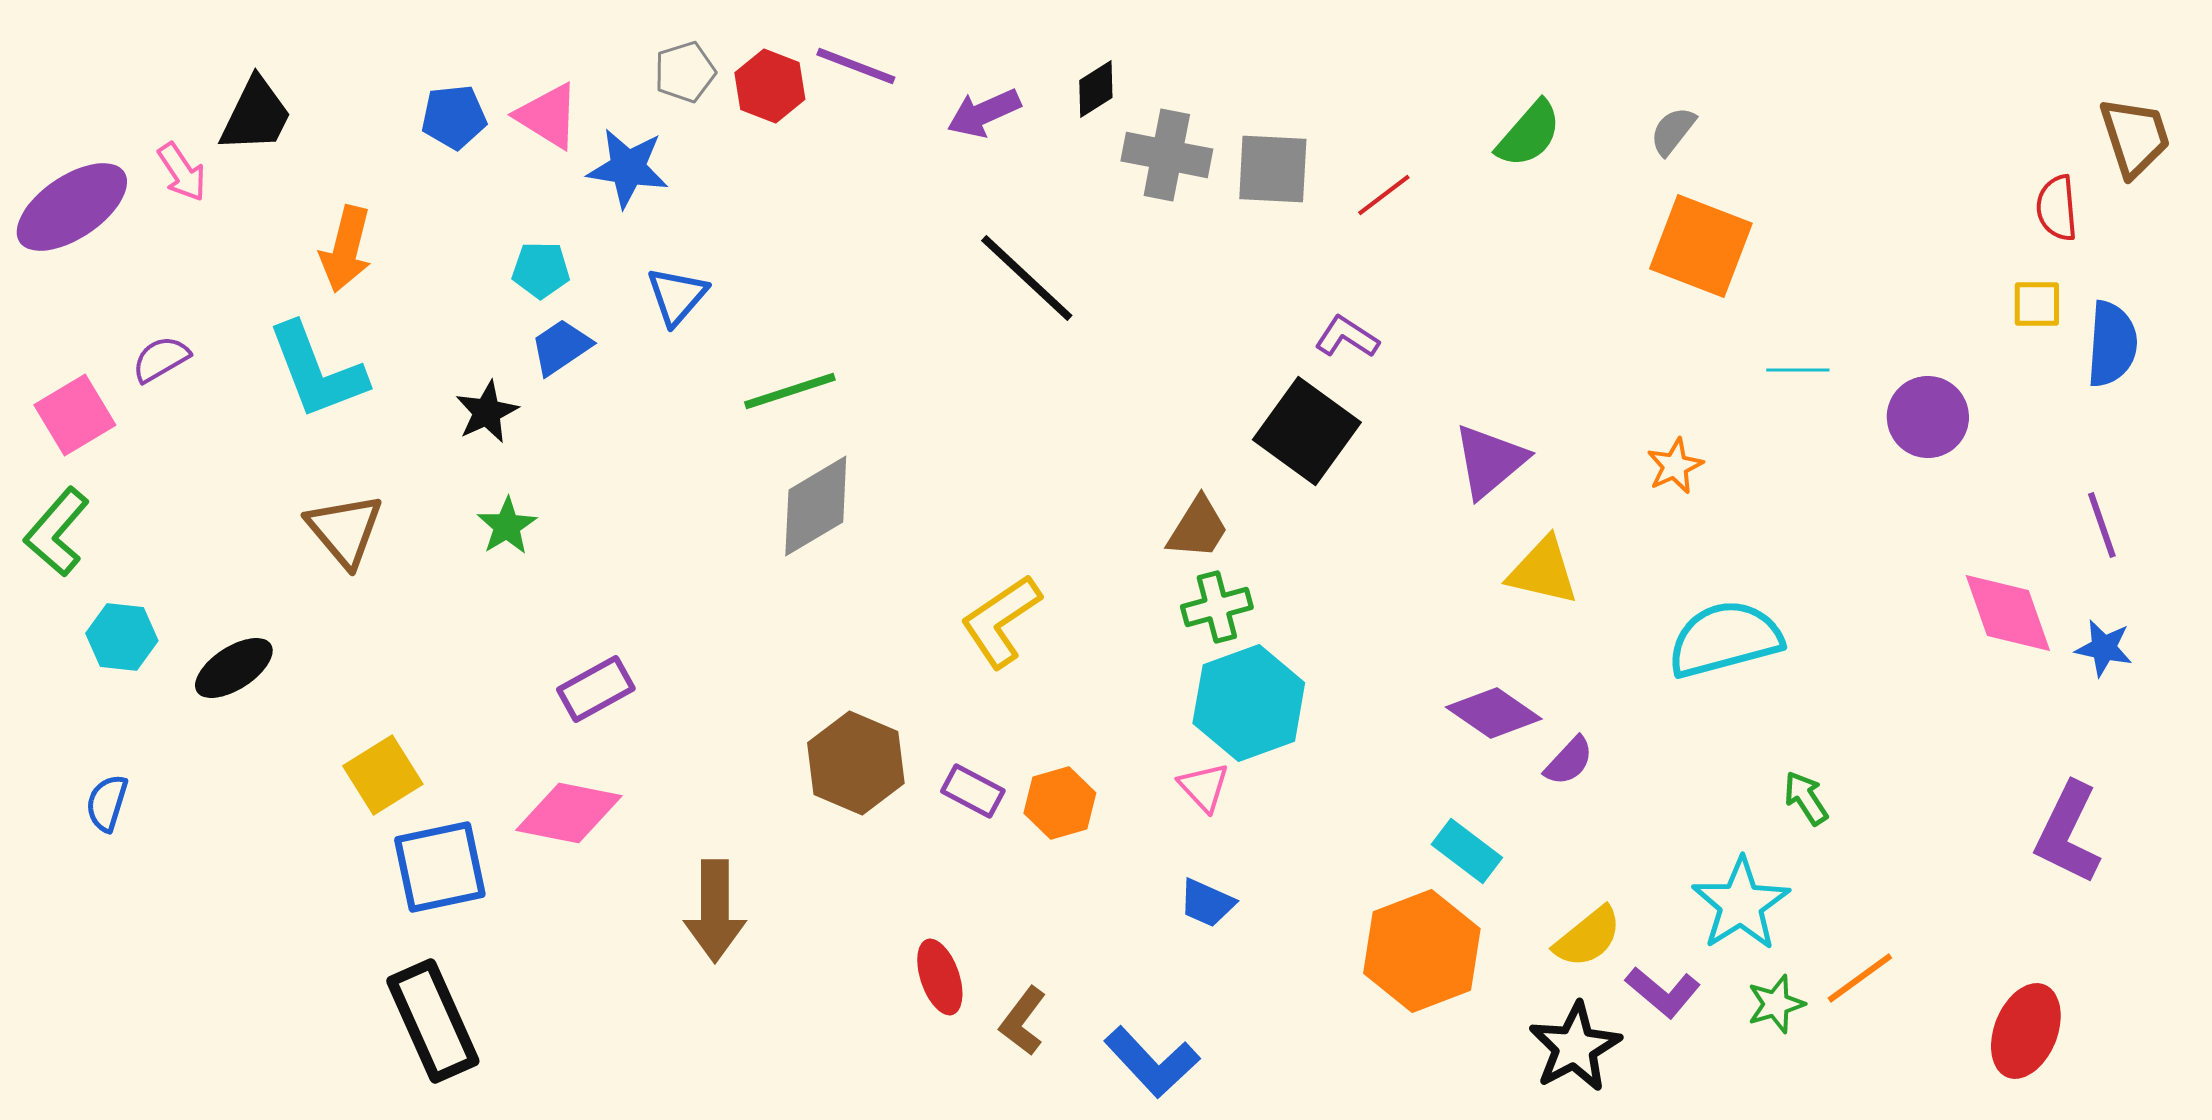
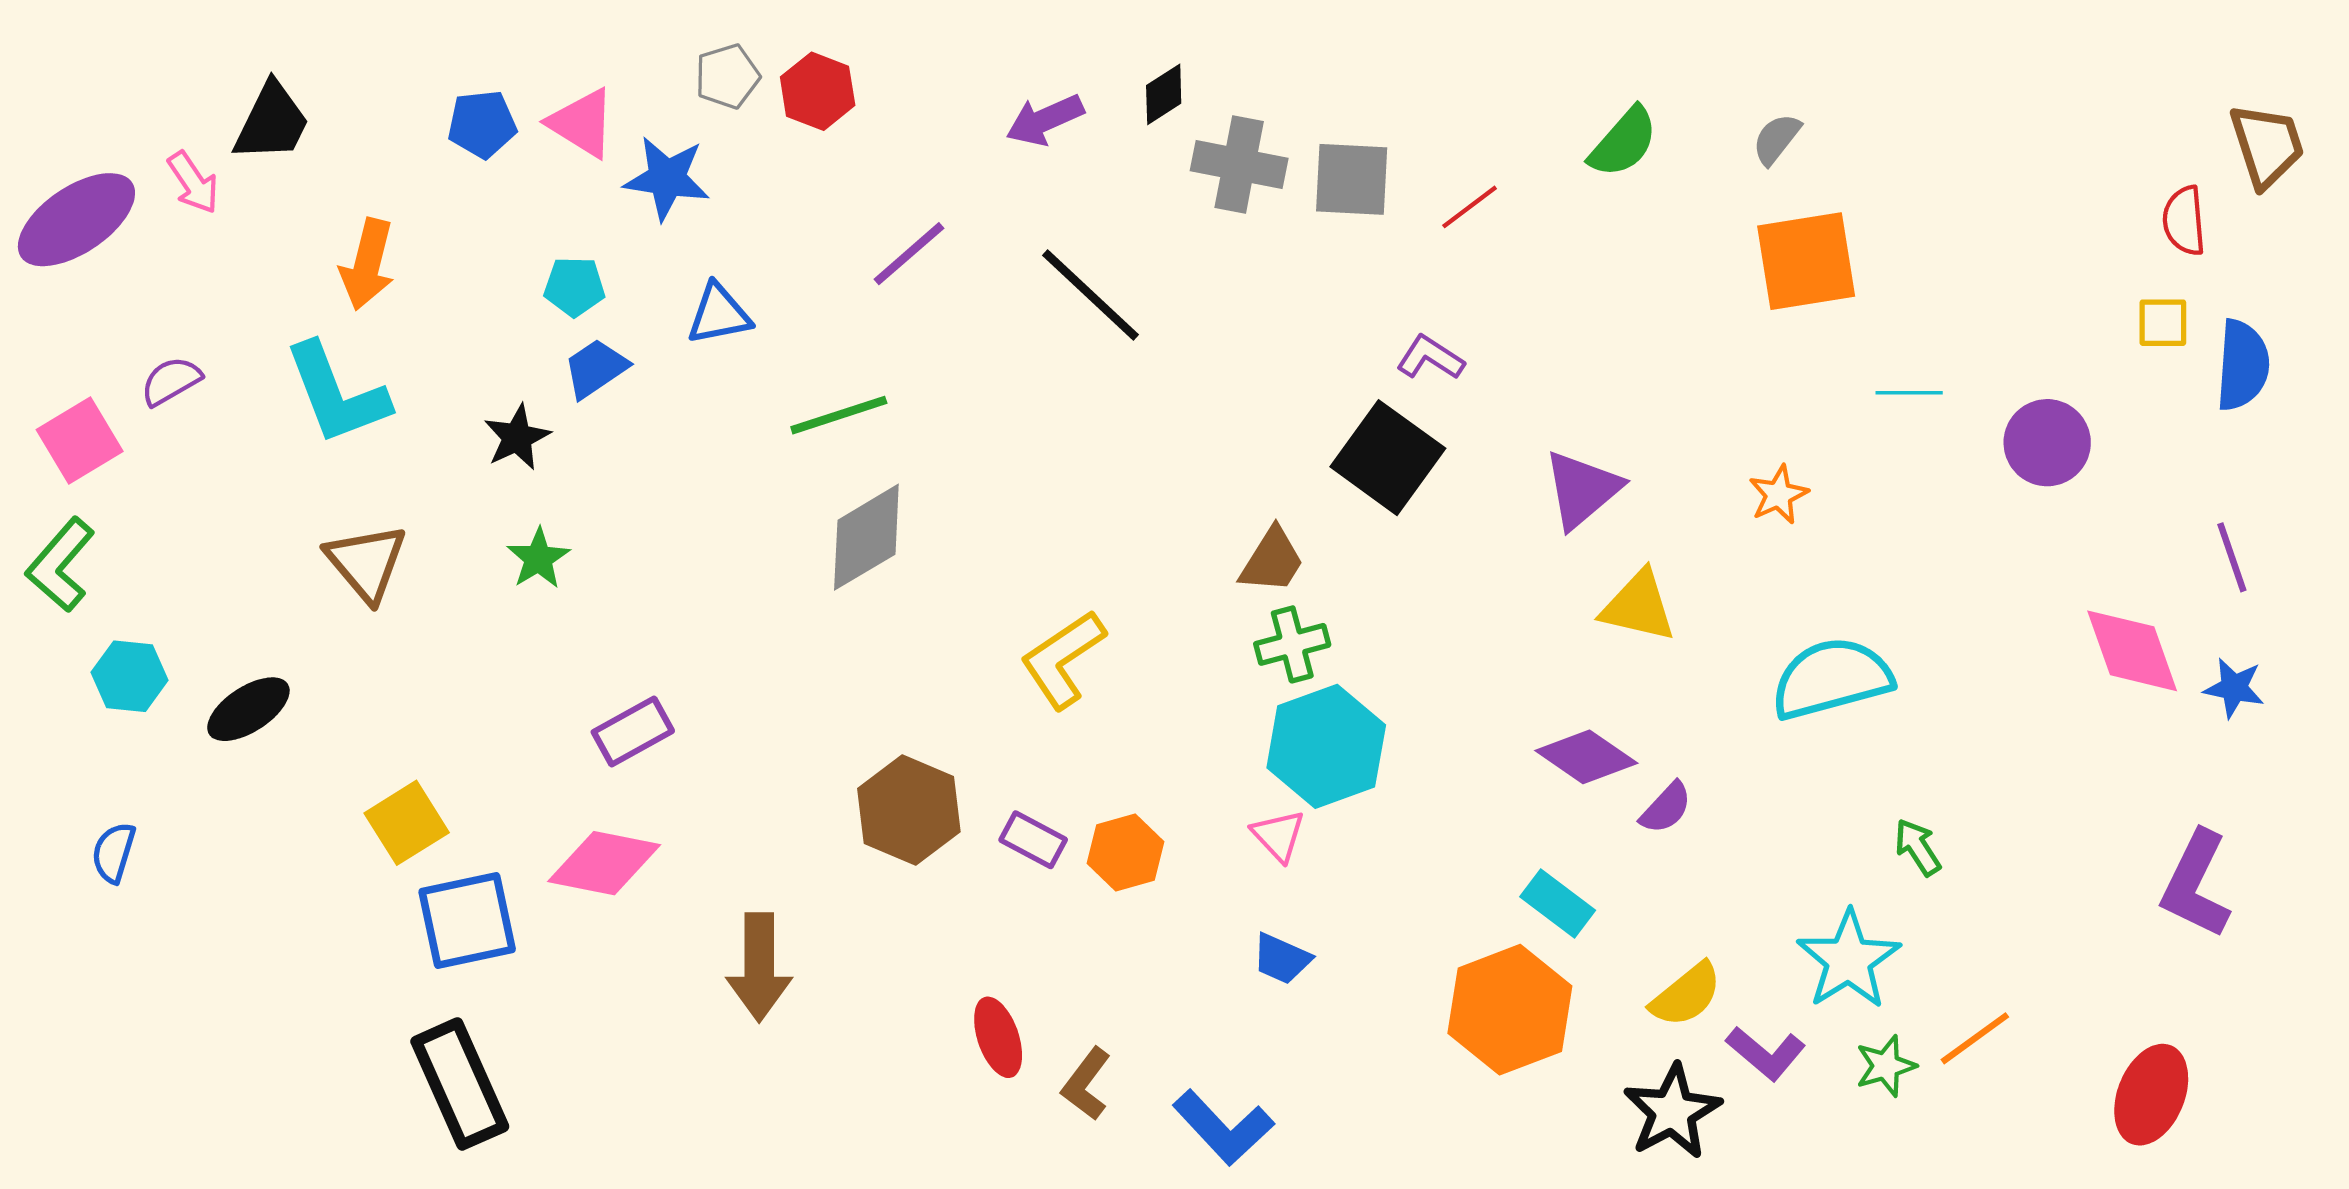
purple line: (856, 66) -> (909, 254), moved, turned -62
orange square: (1701, 246) -> (1806, 261), turned -30
blue triangle: (677, 296) -> (719, 314), turned 38

